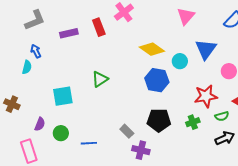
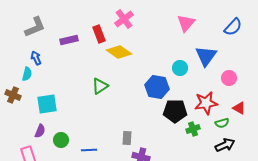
yellow diamond: (152, 49) -> (119, 52), moved
cyan square: (63, 96) -> (47, 104), moved
brown cross: (12, 104) -> (13, 95), moved
black pentagon: (159, 120) -> (175, 111), moved
gray rectangle: (127, 131) -> (127, 138), turned 48

